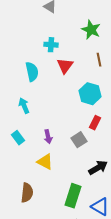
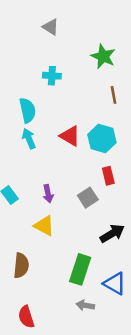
red triangle: (65, 66) -> (70, 136), moved, turned -36
cyan arrow: (24, 106) -> (29, 139), moved
red rectangle: (95, 123) -> (108, 176), turned -40

